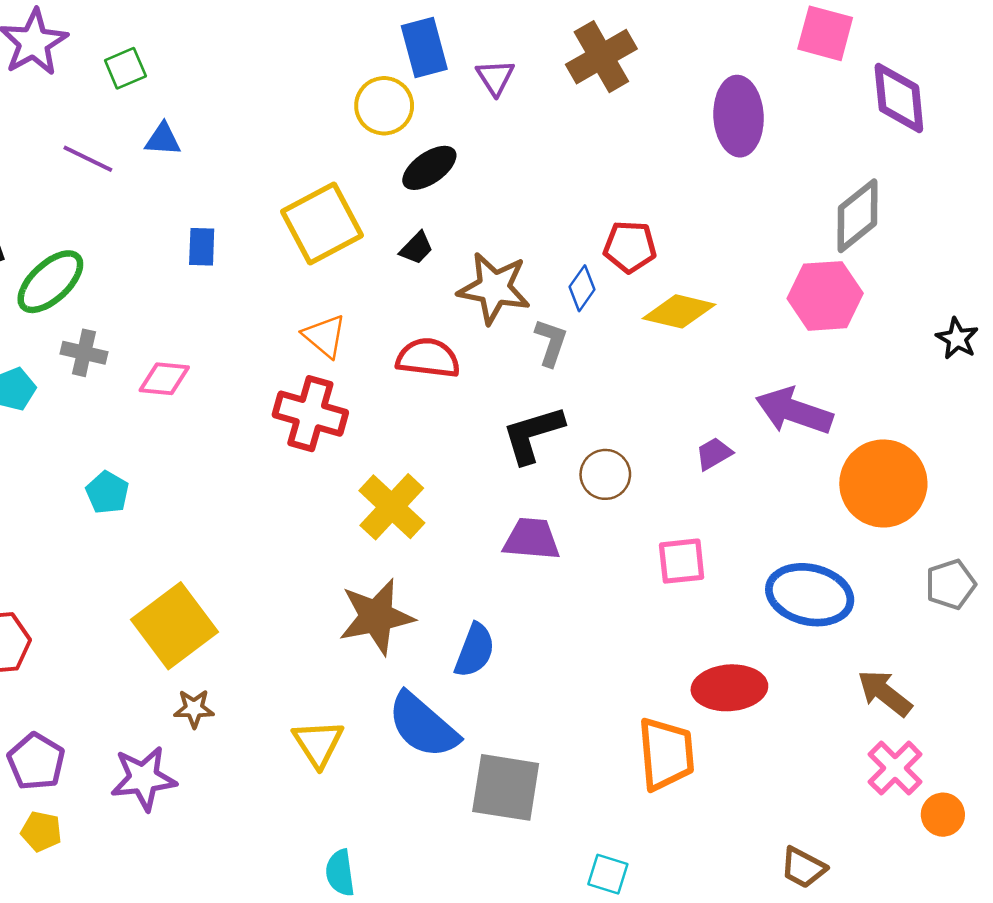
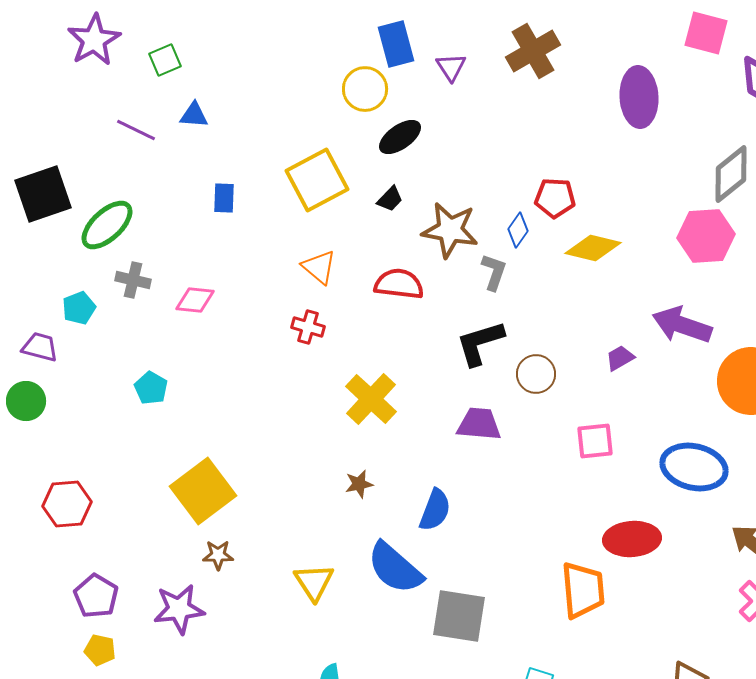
red cross: (310, 414) -> (308, 327), size x0.6
brown star: (376, 617) -> (359, 484), size x0.5

